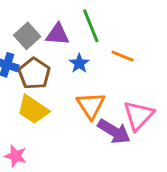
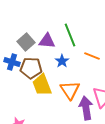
brown pentagon: (34, 73) -> (31, 68), turned -30
yellow trapezoid: (33, 110) -> (42, 85), moved, turned 35
purple arrow: (114, 131) -> (86, 108), turned -130

